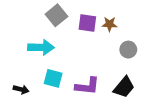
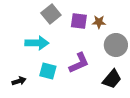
gray circle: (128, 50) -> (116, 45), size x1.5
purple L-shape: (87, 86) -> (79, 63), moved, turned -30
black arrow: (21, 89) -> (19, 81), turned -32

